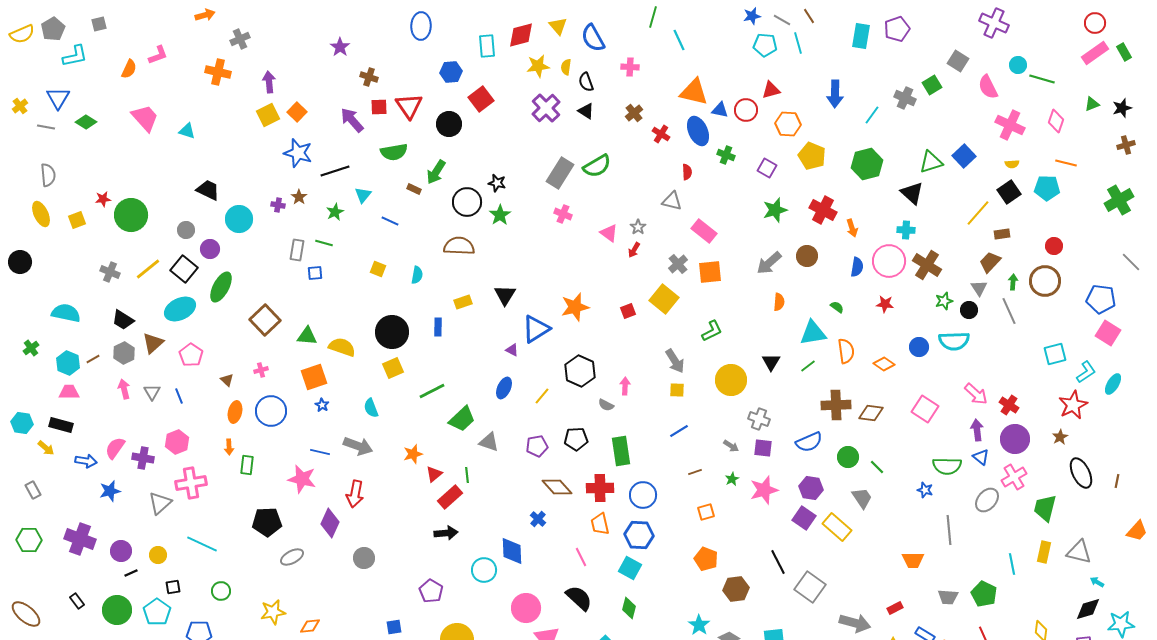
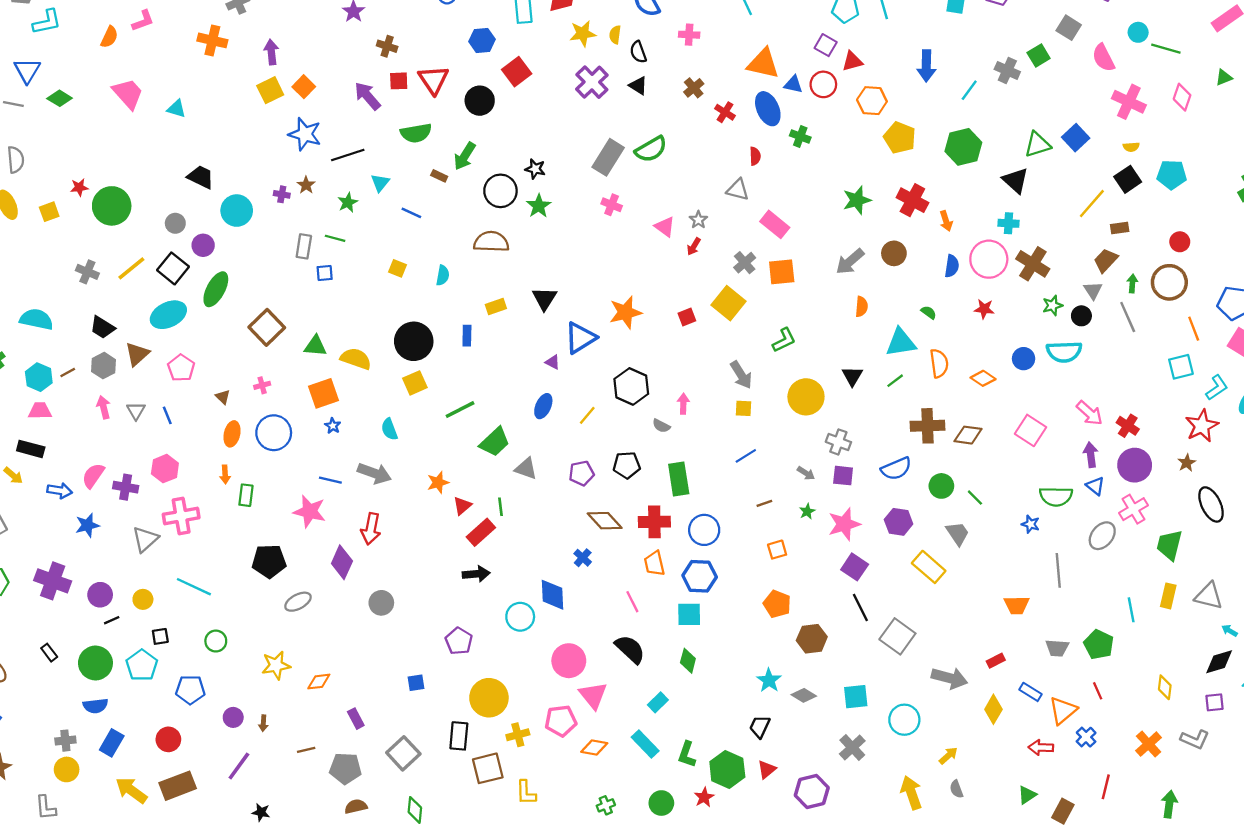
orange line: (1066, 163) -> (1194, 329), moved, turned 55
purple square: (767, 168) -> (826, 45), moved
purple square: (804, 518) -> (855, 567), moved
cyan square: (630, 568) -> (689, 614), turned -30

